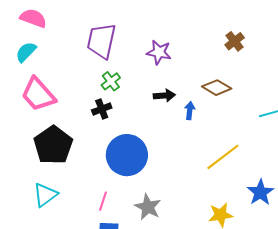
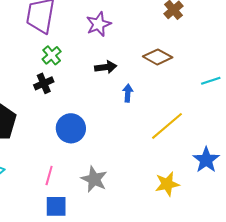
purple star: (159, 52) -> (99, 24), turned -30
blue arrow: (190, 111) -> (128, 93), moved
blue circle: (127, 155) -> (71, 128), size x0.7

